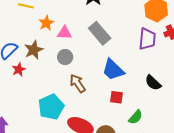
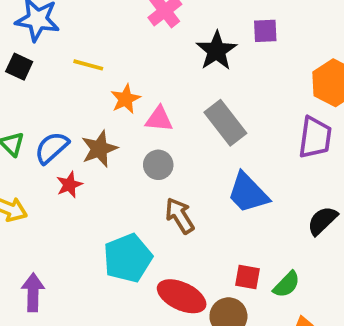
black semicircle: (153, 83) -> (322, 221), turned 90
red square: (116, 97) -> (247, 277), moved

